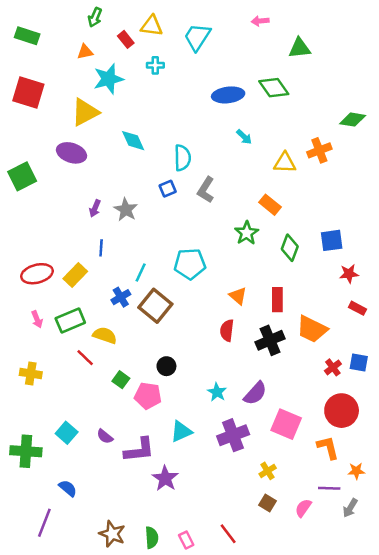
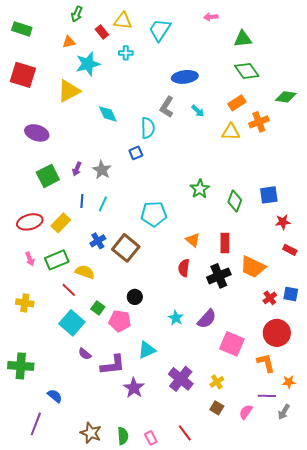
green diamond: (274, 88) -> (247, 71), moved
purple ellipse: (72, 153) -> (37, 133), moved
green square: (22, 176) -> (48, 176), moved
gray L-shape: (206, 190) -> (167, 107), moved
orange rectangle: (270, 205) -> (237, 103), moved, turned -72
cyan line: (141, 272) -> (103, 204), moved
cyan square: (67, 433) -> (72, 323), moved, size x1.4
purple cross: (233, 435) -> (181, 379), moved, turned -30

